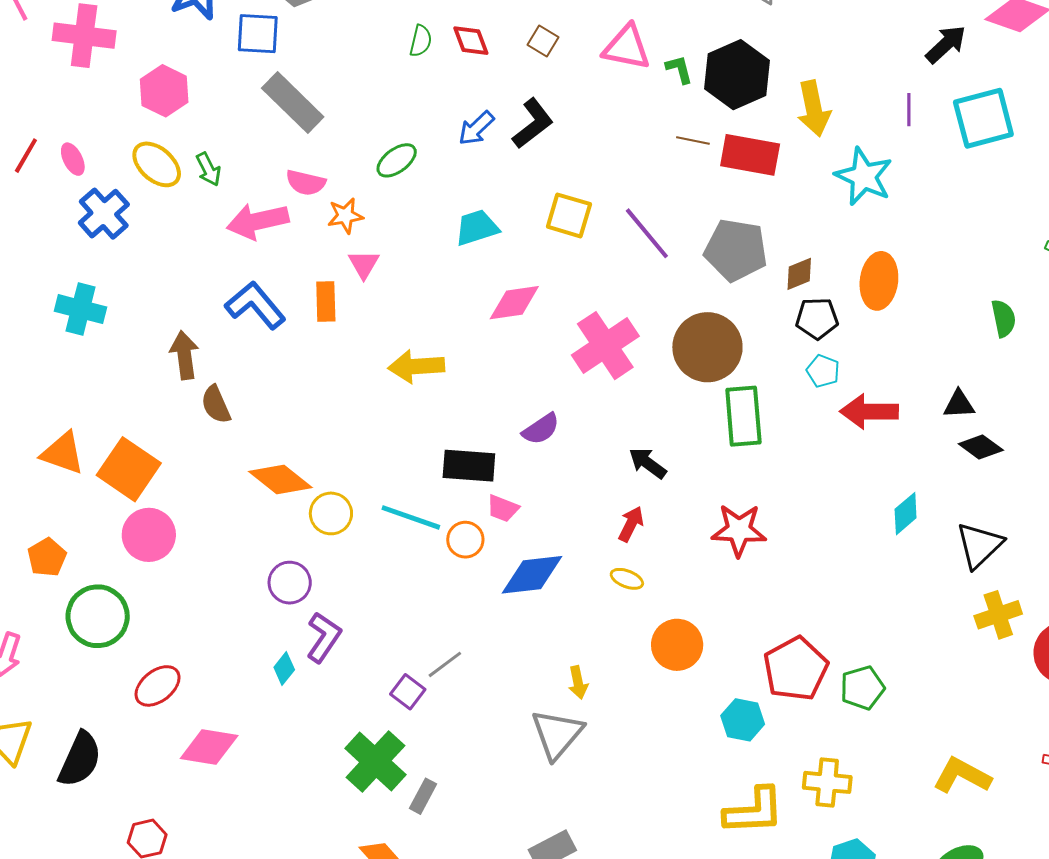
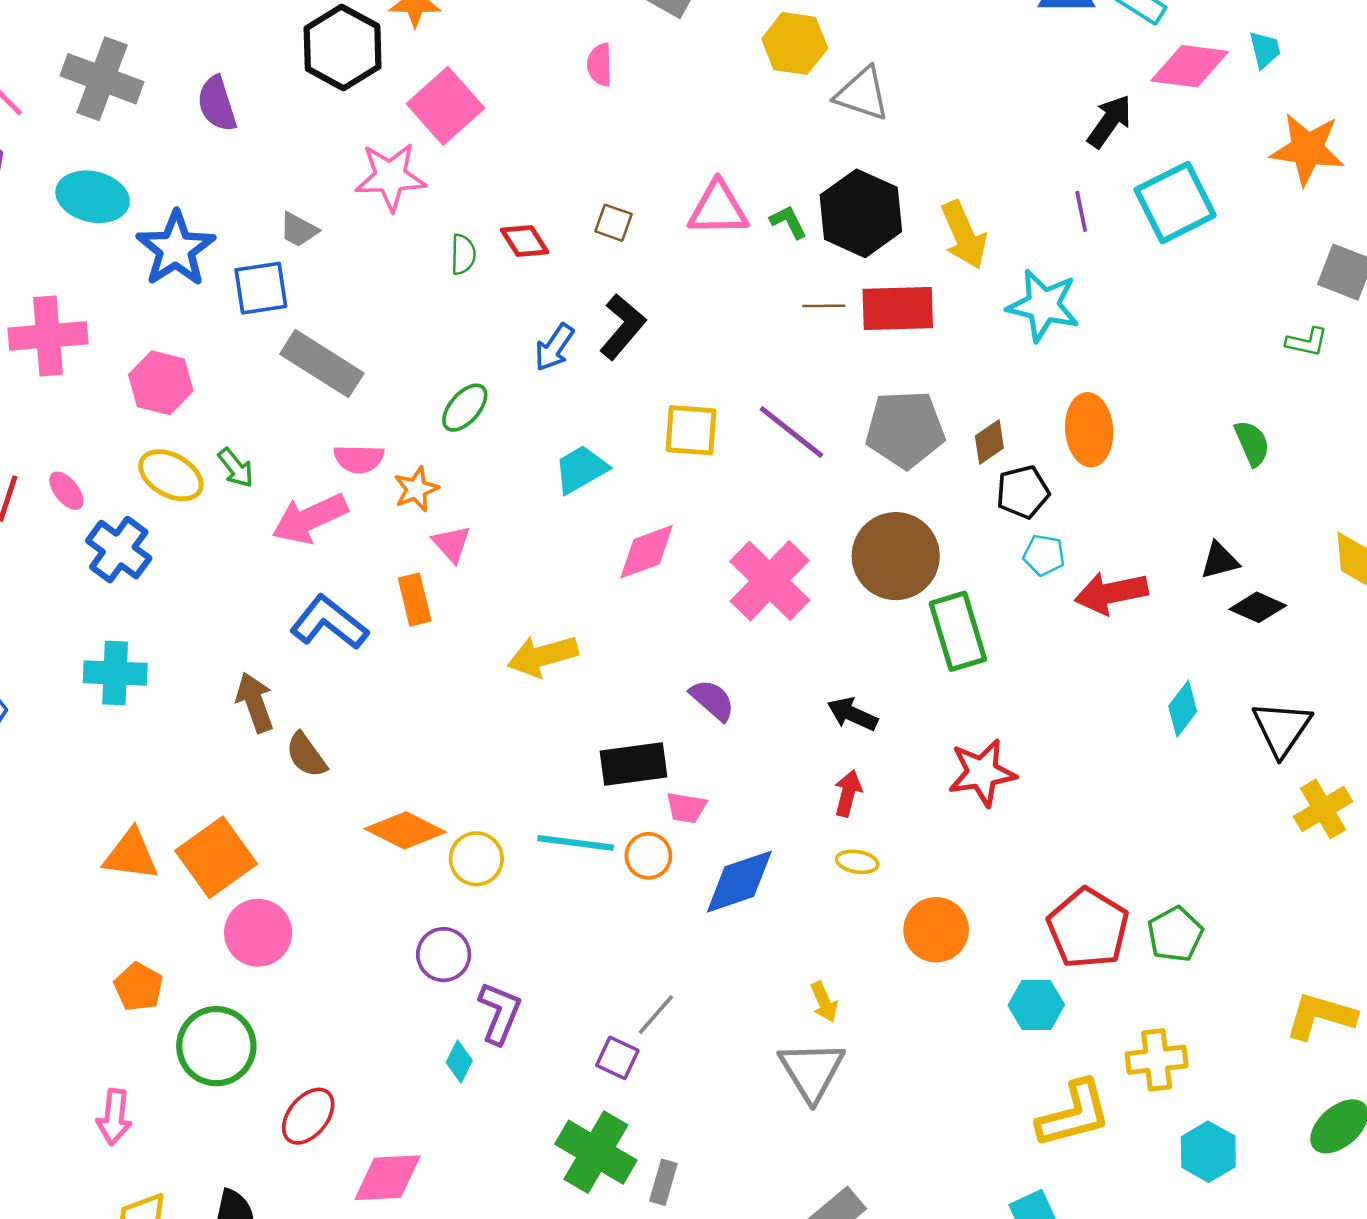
purple semicircle: (541, 429) -> (712, 700), turned -93
orange square: (129, 469) -> (216, 857), turned 32

